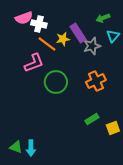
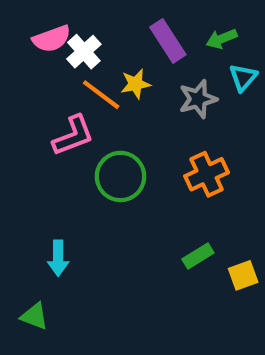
white cross: (39, 24) -> (84, 52), turned 35
purple rectangle: (78, 33) -> (168, 41), moved
cyan arrow: (31, 148) -> (58, 258), moved

